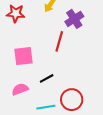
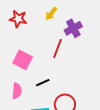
pink square: (24, 56) -> (23, 60), turned 30
pink semicircle: (20, 89) -> (17, 91), turned 112

